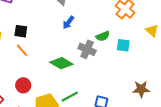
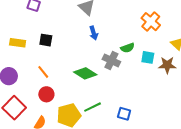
blue arrow: (68, 22) -> (94, 33), turned -56
orange line: (22, 50) -> (43, 72), moved
brown star: (141, 89) -> (167, 65), moved

